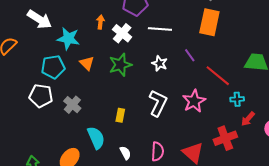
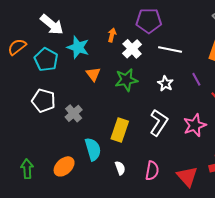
cyan pentagon: (53, 67) -> (46, 60), moved, turned 30
yellow rectangle: (120, 115) -> (120, 130), size x1.6

